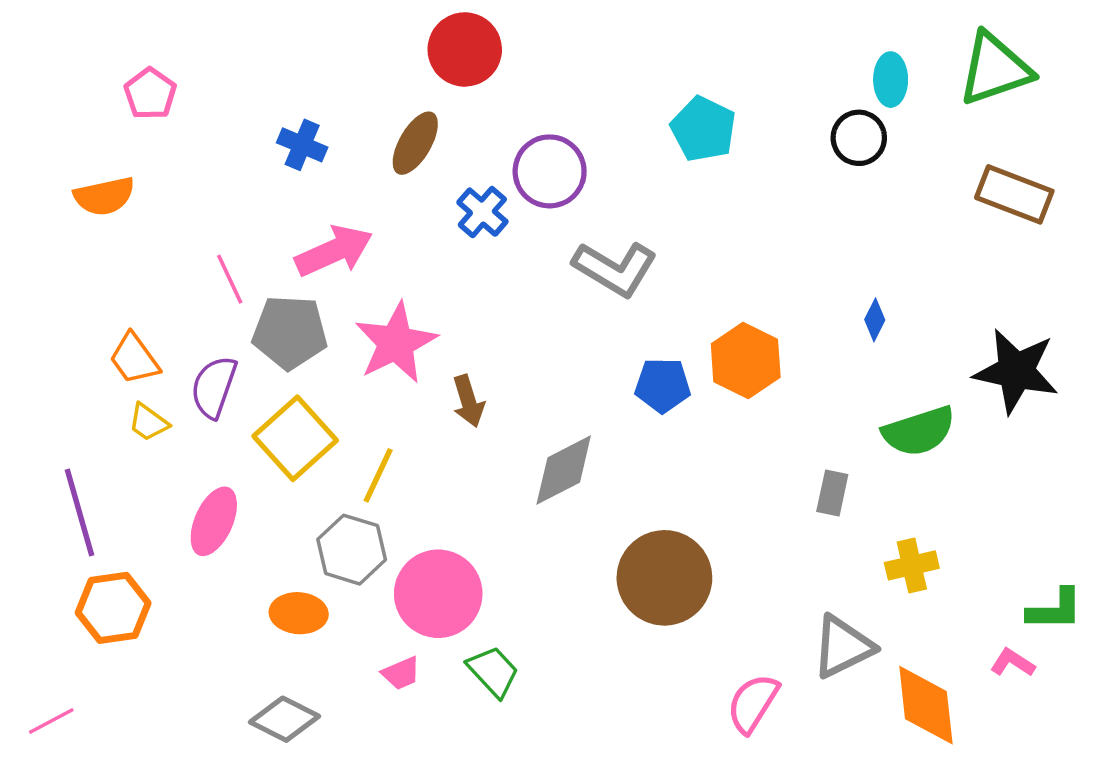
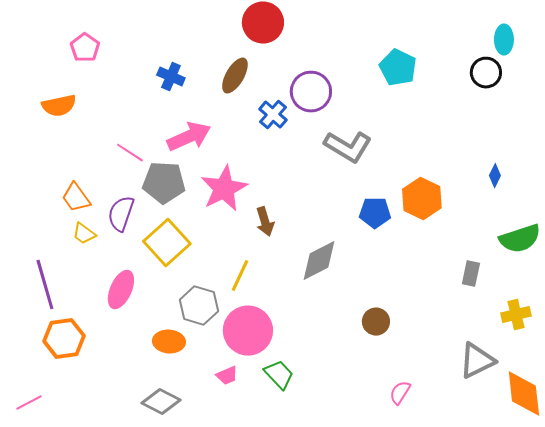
pink line: (230, 279) -> (130, 153), turned -32
yellow line: (378, 475) -> (240, 276), moved
brown circle: (664, 578) -> (376, 322), size x0.5
pink semicircle: (753, 703) -> (400, 393), moved, size x0.7

